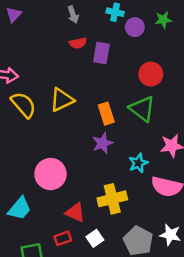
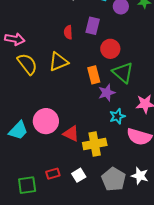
red semicircle: (78, 43) -> (68, 32), moved, turned 96
red circle: (151, 74) -> (110, 49), moved
purple star: (102, 143) -> (107, 93), moved
cyan trapezoid: (20, 209) -> (18, 130), moved
red triangle: (75, 212) -> (71, 134), moved

